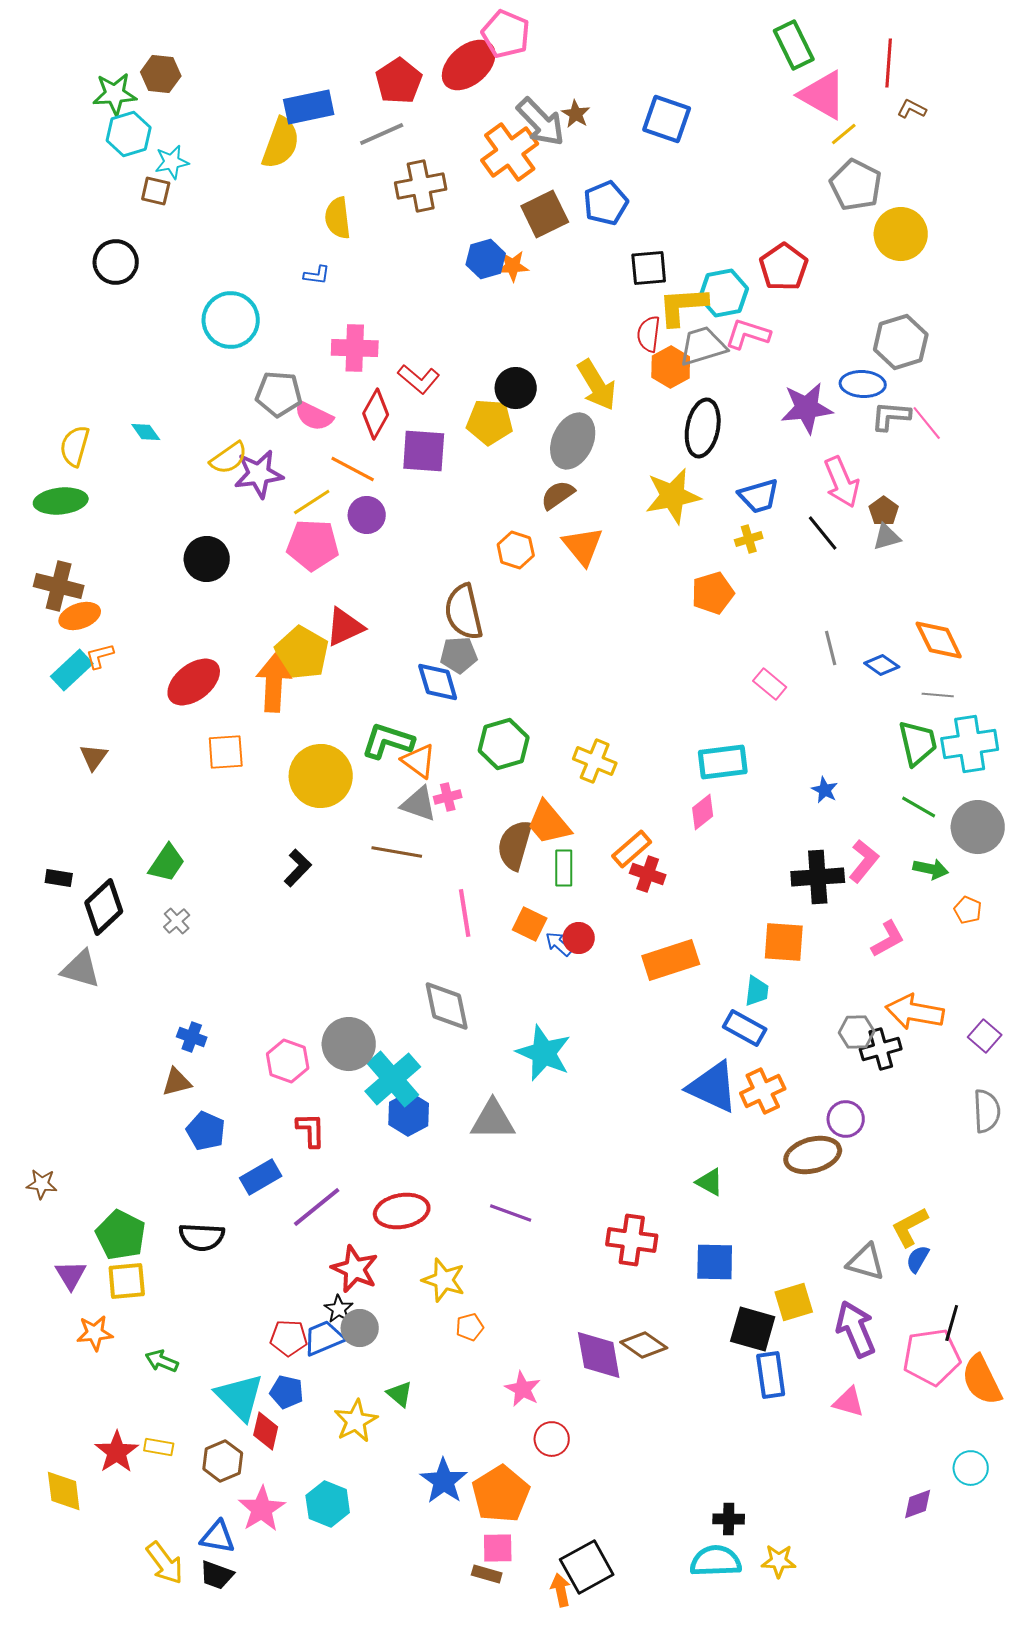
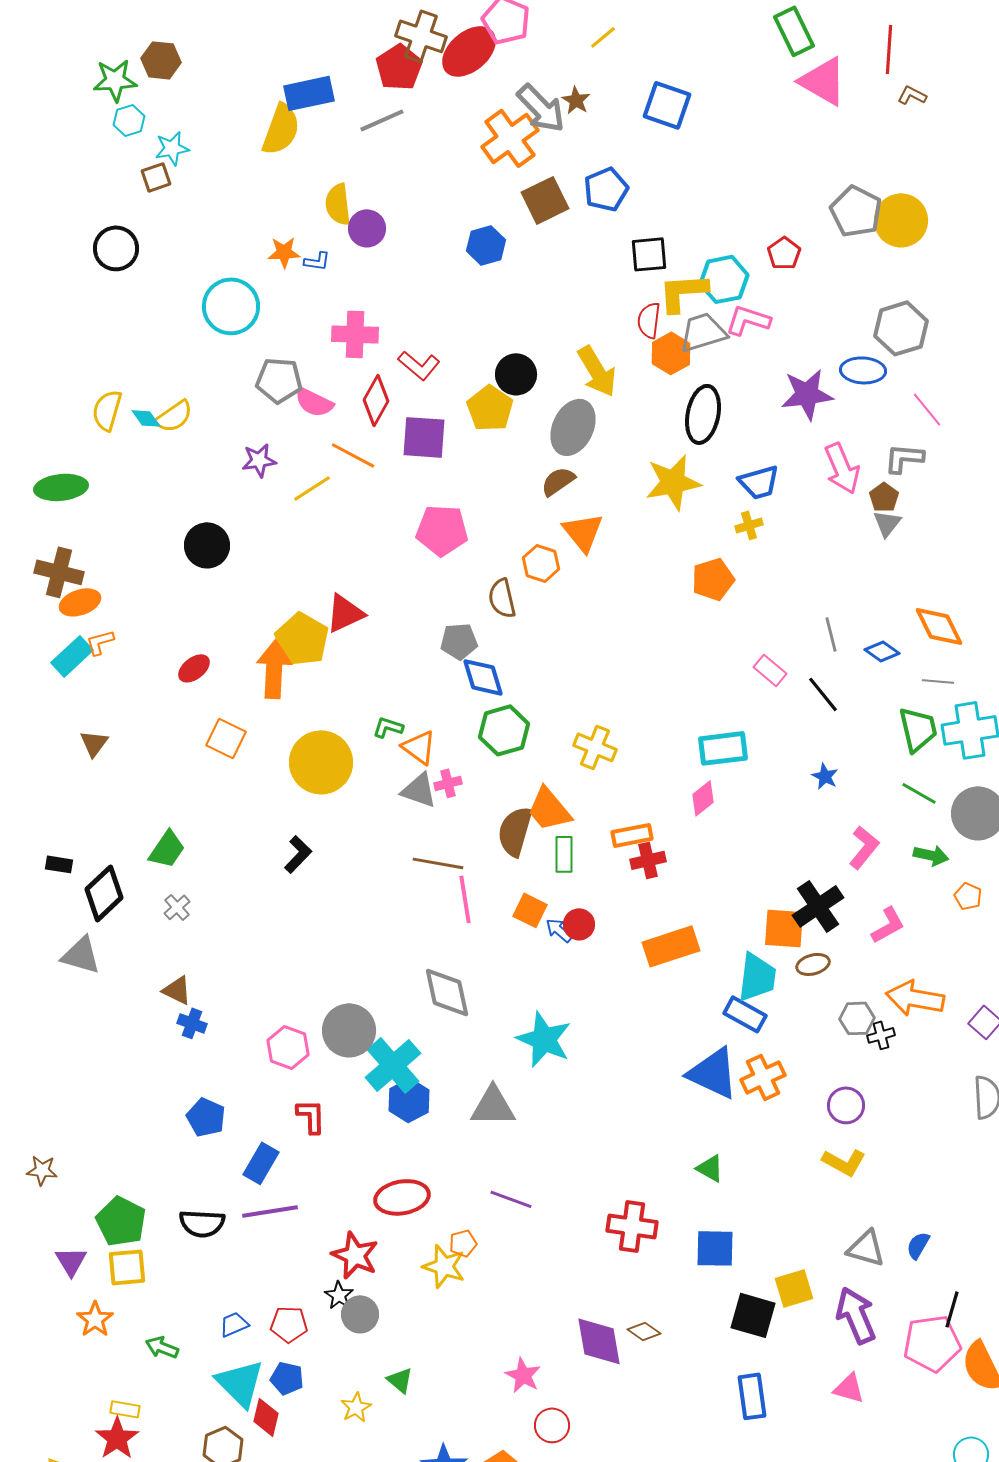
cyan hexagon: (129, 134) -> (129, 120), size x0.7
yellow line: (844, 134) -> (603, 37), moved
gray pentagon: (856, 185) -> (856, 211), moved
brown cross: (421, 186) -> (421, 36), moved, turned 30
brown square: (156, 191) -> (156, 177), turned -32
orange star: (513, 266) -> (284, 252), moved
red pentagon: (784, 267) -> (784, 253), size x0.7
gray L-shape: (891, 416) -> (904, 458), moved
yellow pentagon: (490, 422) -> (490, 408), turned 30
yellow semicircle: (75, 446) -> (107, 410), moved
yellow semicircle: (229, 458) -> (174, 416), moved
purple star: (259, 474) -> (259, 460), size x0.7
purple circle: (367, 515) -> (367, 228), moved
black line: (823, 533) -> (823, 694), moved
gray triangle: (887, 537) -> (887, 523), turned -36
pink pentagon: (313, 545) -> (442, 530), moved
orange hexagon: (516, 550) -> (541, 563), moved
brown semicircle: (464, 612) -> (502, 598), moved, size x0.7
red ellipse: (194, 682) -> (194, 668), size x0.6
blue diamond: (438, 682) -> (483, 677), moved
green L-shape: (388, 741) -> (388, 727), size x0.6
orange square: (226, 752) -> (226, 738), turned 30
orange rectangle: (632, 849) -> (632, 835), turned 30
brown line: (397, 852) -> (438, 863), moved
red cross: (648, 874) -> (648, 860), turned -32
black cross: (818, 877) -> (818, 906), moved, turned -30
cyan trapezoid: (757, 991) -> (757, 977), size x1.6
black cross: (881, 1049) -> (881, 1035), size x0.7
brown triangle: (177, 1082) -> (177, 990), moved, turned 40
brown ellipse: (813, 1155) -> (813, 964), moved, size x0.6
blue rectangle: (261, 1177) -> (261, 1163), turned -30
purple line: (317, 1207) -> (270, 1211), moved, turned 30
yellow L-shape: (910, 1227) -> (844, 1162), moved, turned -123
orange pentagon: (470, 1327) -> (463, 1243), moved
orange star: (95, 1333) -> (95, 1319), turned -30
blue trapezoid: (324, 1338) -> (234, 1324), moved, size x0.7
brown diamond: (644, 1345) -> (644, 1331), size x0.7
blue rectangle: (771, 1375) -> (752, 1396), moved
yellow star: (356, 1421) -> (356, 1407), size x0.7
yellow rectangle: (159, 1447) -> (125, 1409), moved

